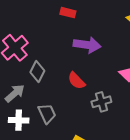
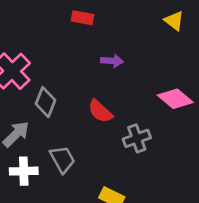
purple arrow: (87, 45) -> (112, 61), size x0.6

